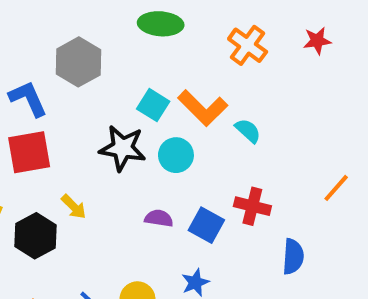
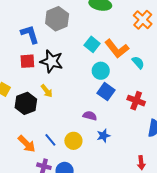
black star: (122, 148) -> (52, 61), moved
red square: (29, 152) -> (27, 61), size x0.7
purple semicircle: (159, 218) -> (90, 116), moved
blue square: (206, 225) -> (106, 92), moved

